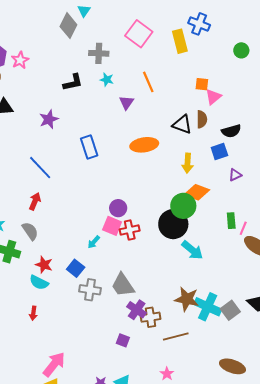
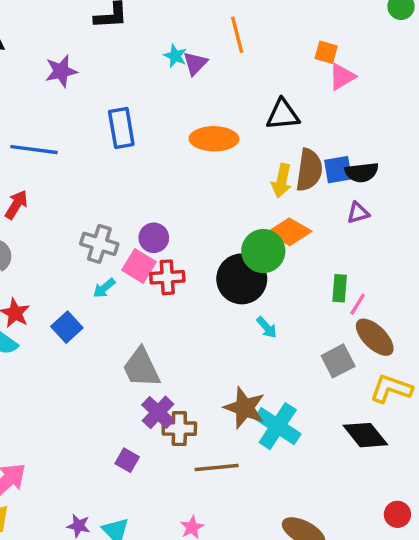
cyan star: (107, 80) -> (175, 56), moved
brown semicircle: (202, 119) -> (309, 170), moved, size x1.4
black triangle: (182, 124) -> (283, 115), turned -35
black semicircle: (231, 131) -> (362, 172), moved
blue line: (40, 168) -> (34, 150), turned -48
cyan arrow: (192, 250) -> (267, 327), size x0.6
gray cross: (90, 290) -> (99, 244), moved
gray square: (230, 310) -> (338, 361), moved

